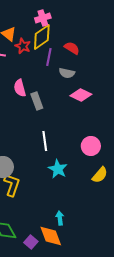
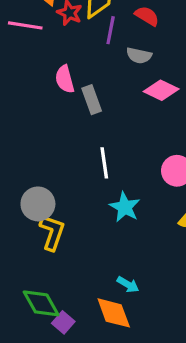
cyan arrow: (60, 218) -> (128, 284), turned 128
purple square: (31, 242) -> (63, 322), moved

